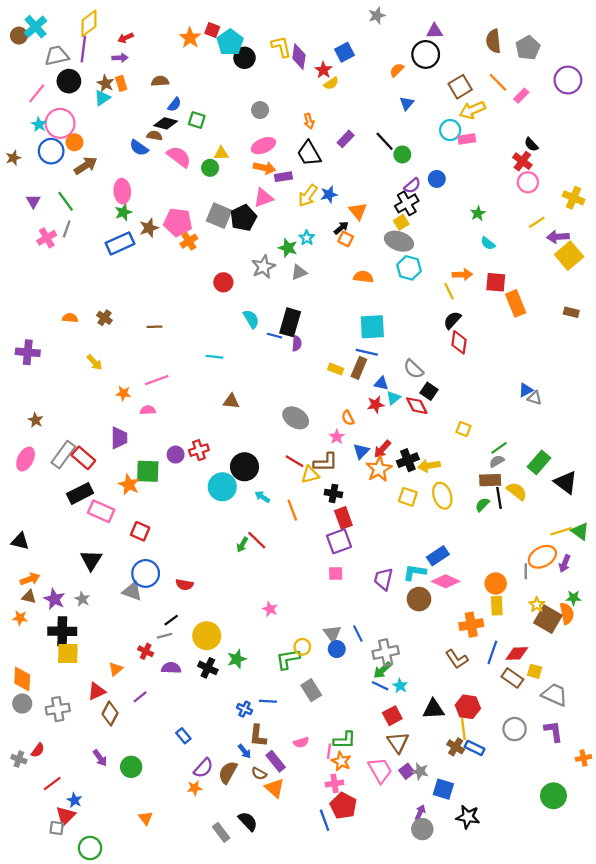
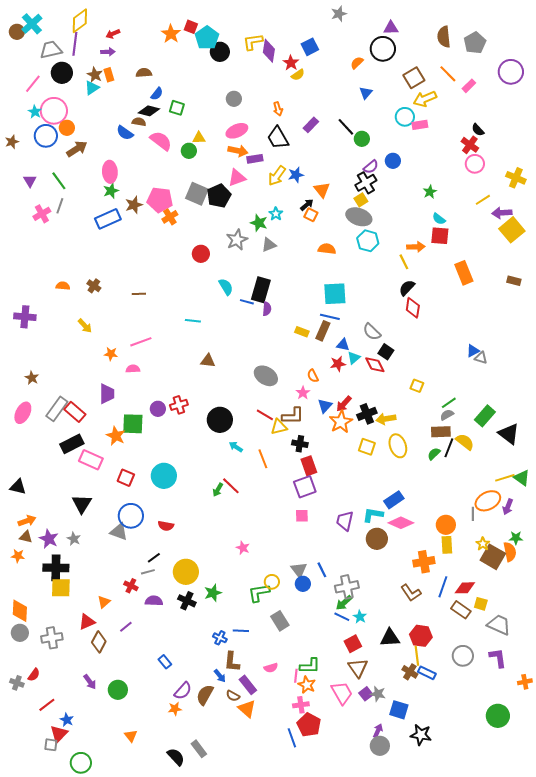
yellow L-shape: (281, 47) -> (253, 42), turned -85
red square: (496, 282) -> (440, 236), moved
cyan circle: (222, 487) -> (164, 476), moved
black line: (499, 498) -> (449, 448), turned 30
black semicircle: (248, 821) -> (176, 757), moved

